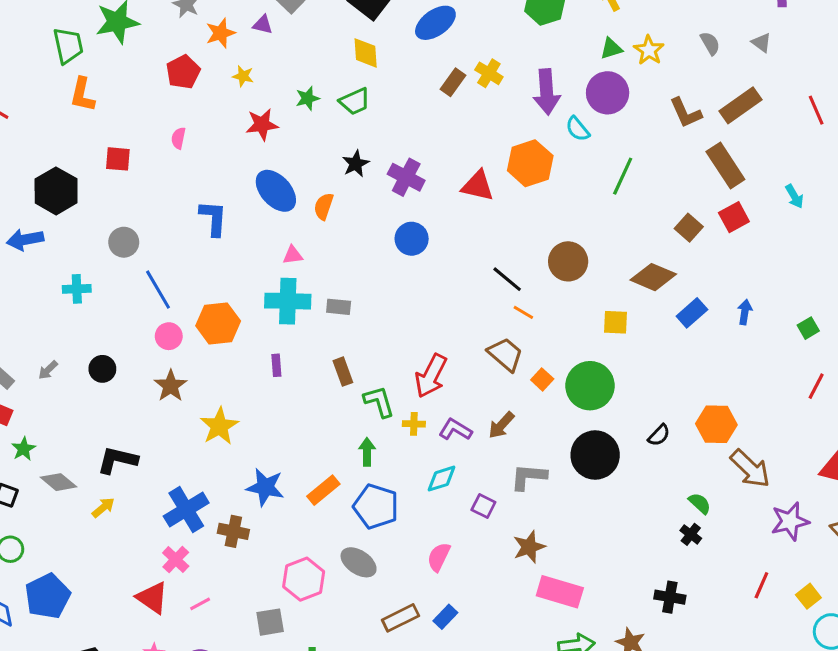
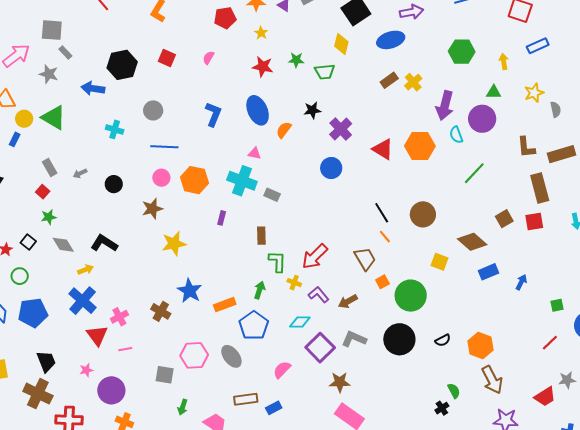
yellow star: (649, 50) -> (534, 93), moved
blue line: (158, 290) -> (164, 147), turned -76
purple square: (483, 506) -> (320, 348), size x1.8
blue cross: (186, 509) -> (83, 301), moved, turned -36

